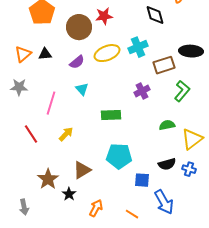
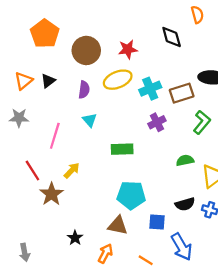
red star: (104, 16) -> (128, 49), moved
cyan cross: (138, 47) -> (150, 89), moved
black triangle: (45, 54) -> (48, 81), turned -32
purple semicircle: (77, 62) -> (84, 90), turned -42
brown triangle: (82, 170) -> (118, 225), moved, turned 42
brown star: (48, 179) -> (51, 194), moved

